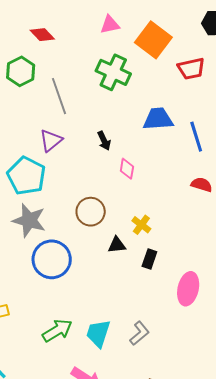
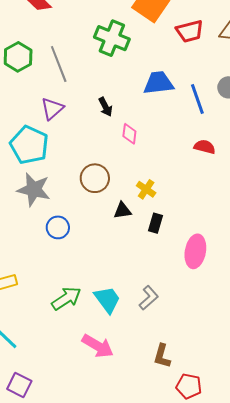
green hexagon: (21, 71) -> (18, 57), moved
blue circle: (52, 259) -> (58, 227), size x0.6
cyan trapezoid: (98, 333) -> (107, 300), turned 128

